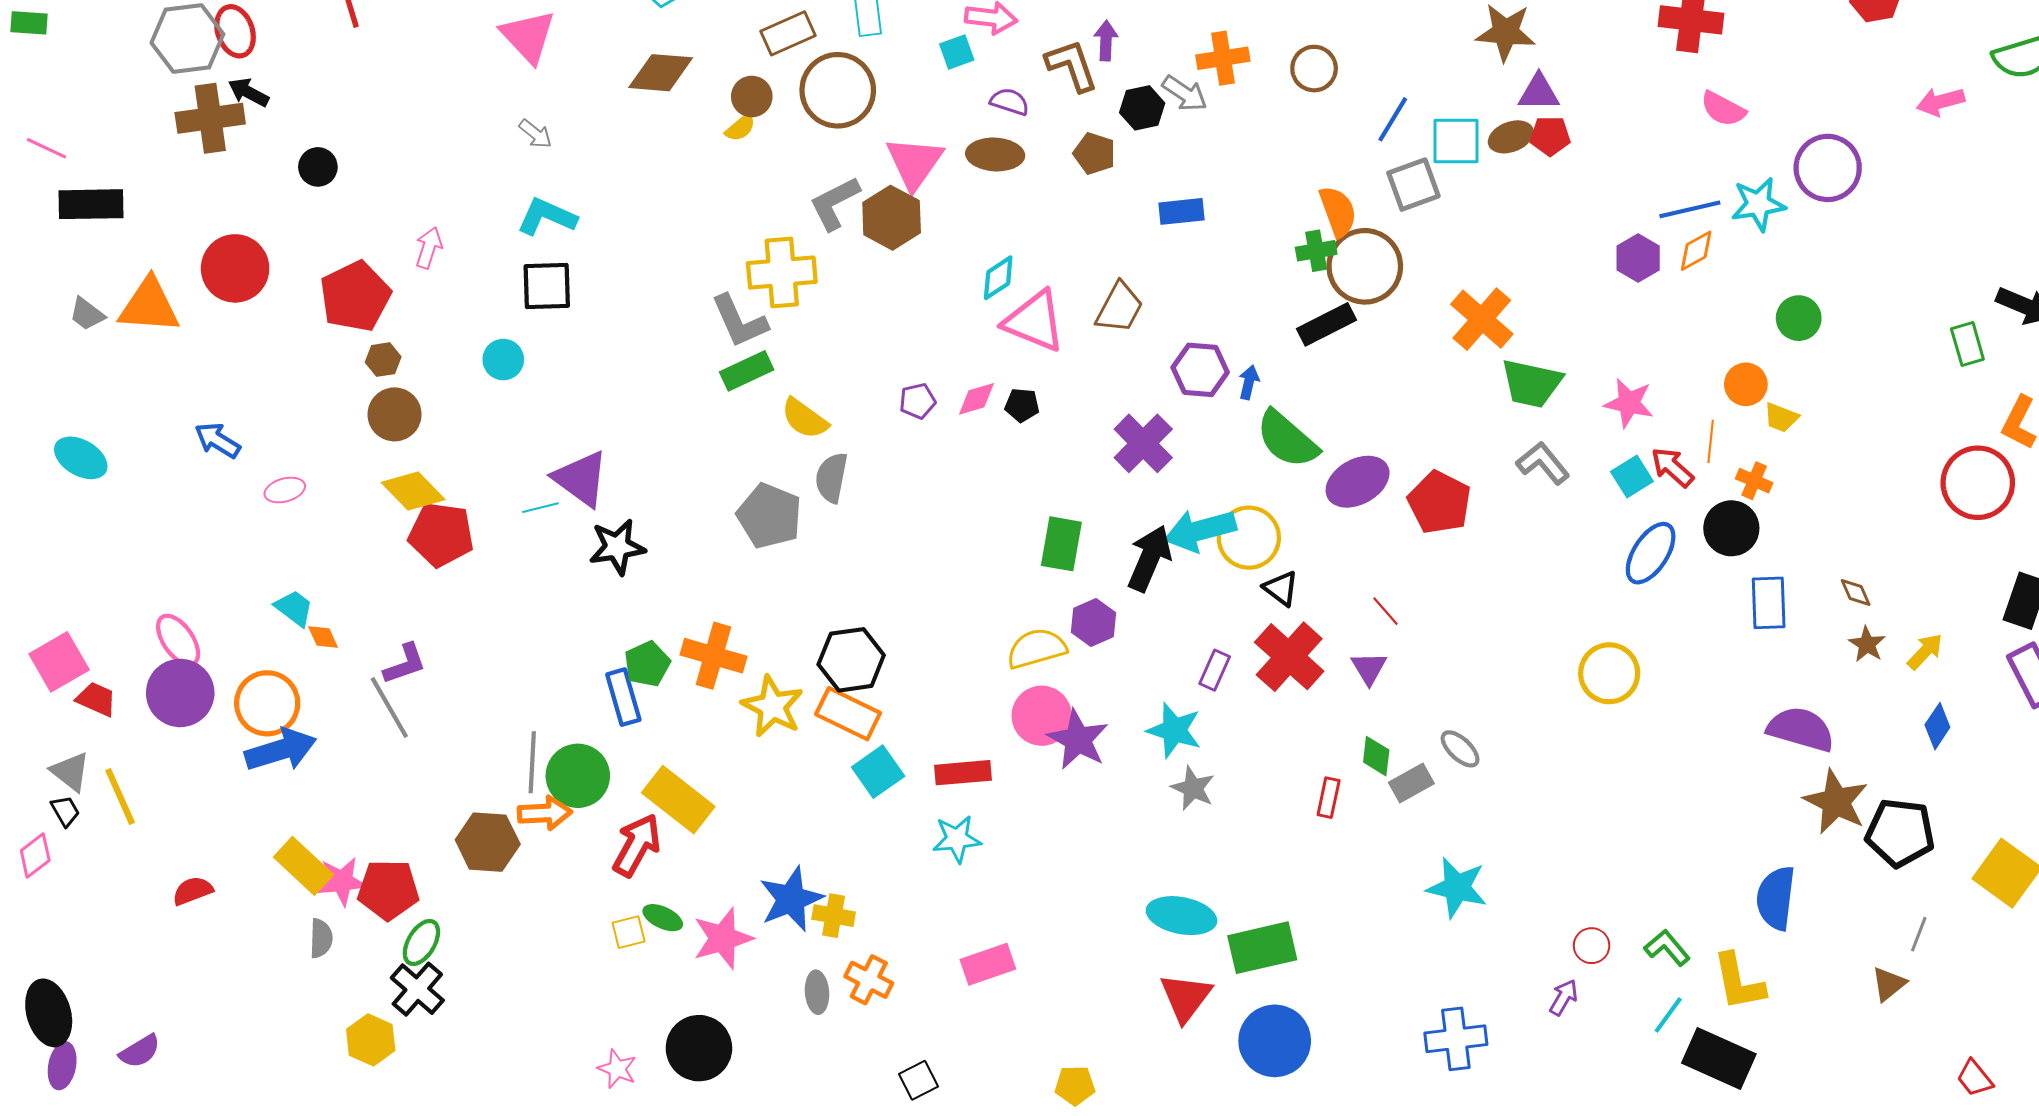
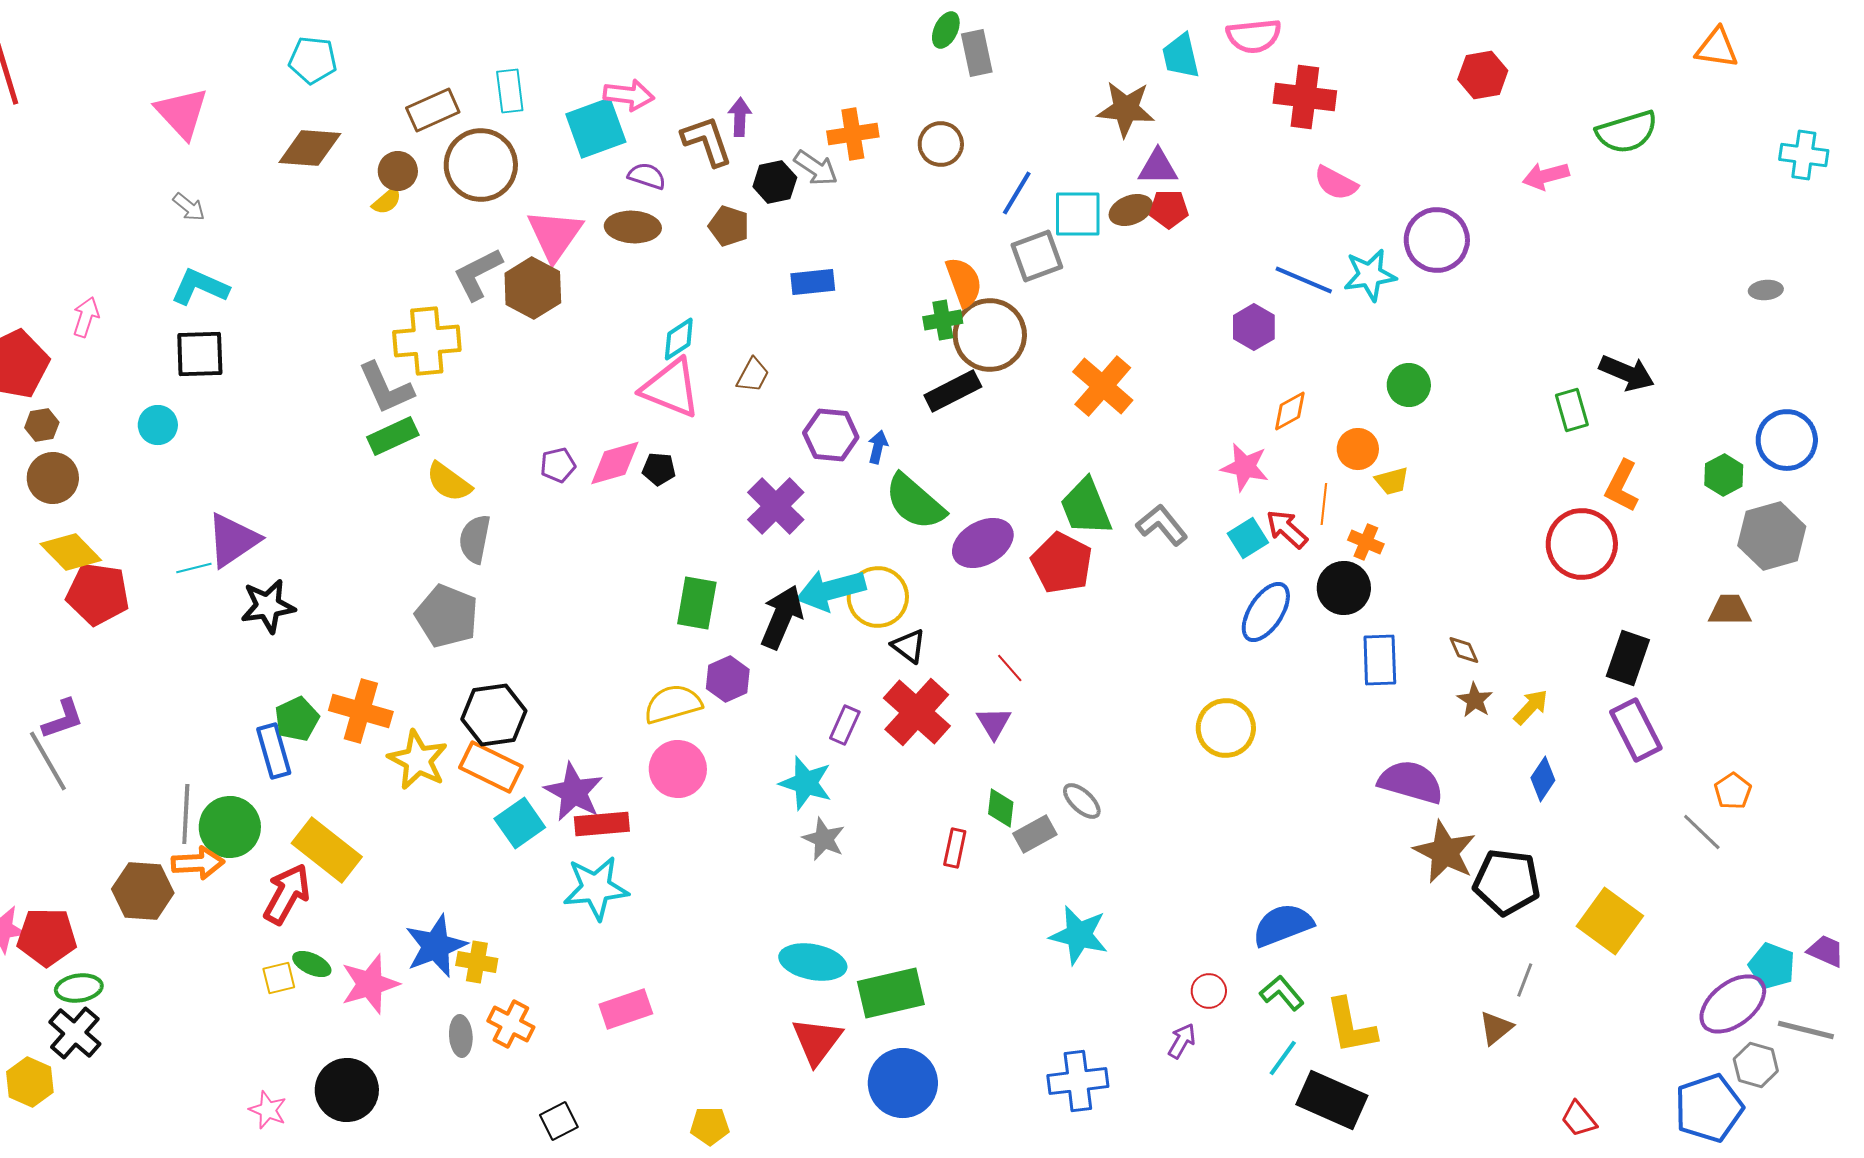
cyan square: (957, 52) -> (596, 128), size x1.8
blue line: (1690, 209) -> (1304, 280), turned 36
orange diamond: (1696, 251) -> (1290, 411), moved
cyan diamond: (998, 278) -> (679, 339), moved
brown trapezoid: (1119, 308) -> (753, 375), size x0.7
green trapezoid: (1532, 383) -> (1086, 507), moved, turned 56
pink diamond: (976, 399) -> (615, 463), size x1.4
yellow trapezoid: (1781, 418) -> (1392, 481), turned -36
purple triangle: (581, 479) -> (233, 540), turned 50
gray pentagon: (769, 516) -> (447, 616), moved
purple star: (1078, 740) -> (574, 792), moved
cyan star: (957, 839) -> (596, 888), size x1.4
blue semicircle: (1776, 898) -> (1283, 925), moved, turned 62
green ellipse: (421, 943) -> (79, 988), turned 51

